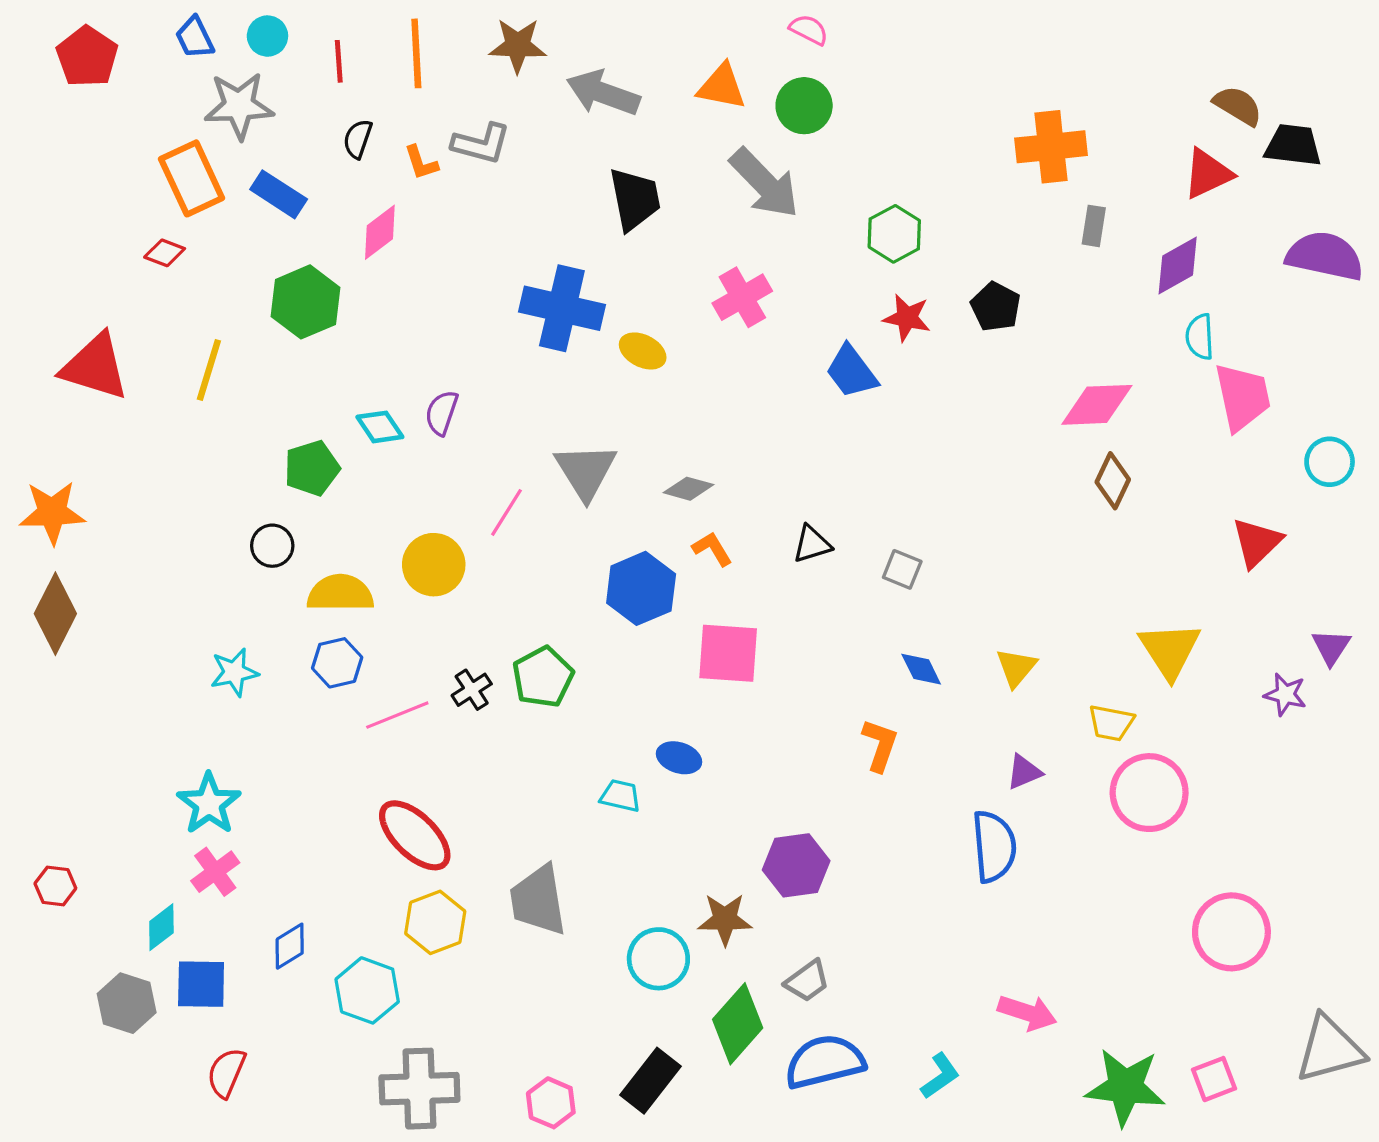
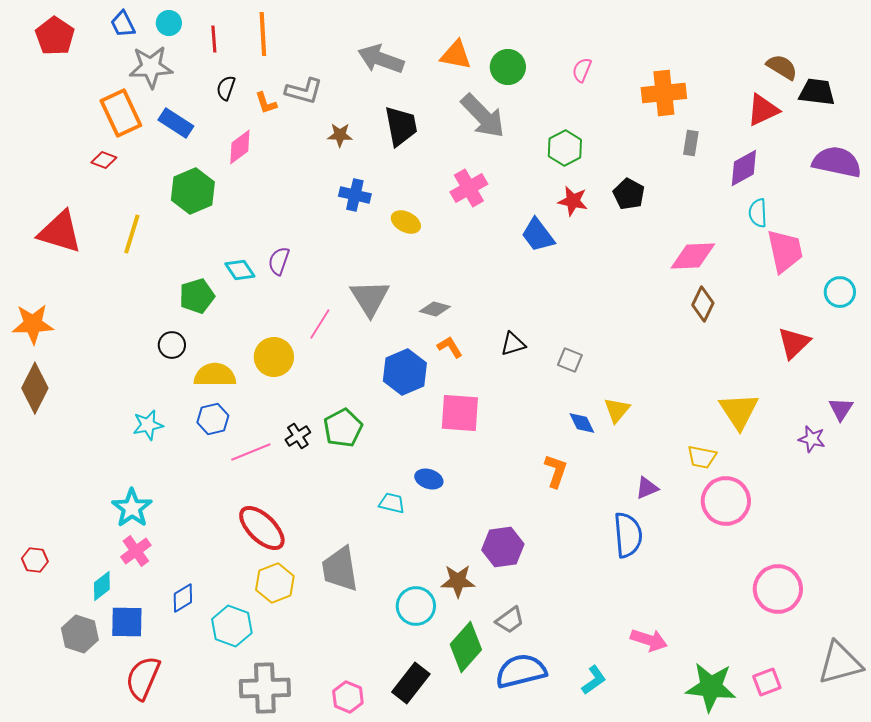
pink semicircle: (809, 30) -> (582, 70), moved, turned -95
brown star: (518, 46) -> (340, 135), moved, size x0.7
blue cross: (562, 308) -> (355, 195), size x0.6
yellow triangle: (1016, 668) -> (617, 410), moved
red semicircle: (226, 1073) -> (143, 678), size x1.4

